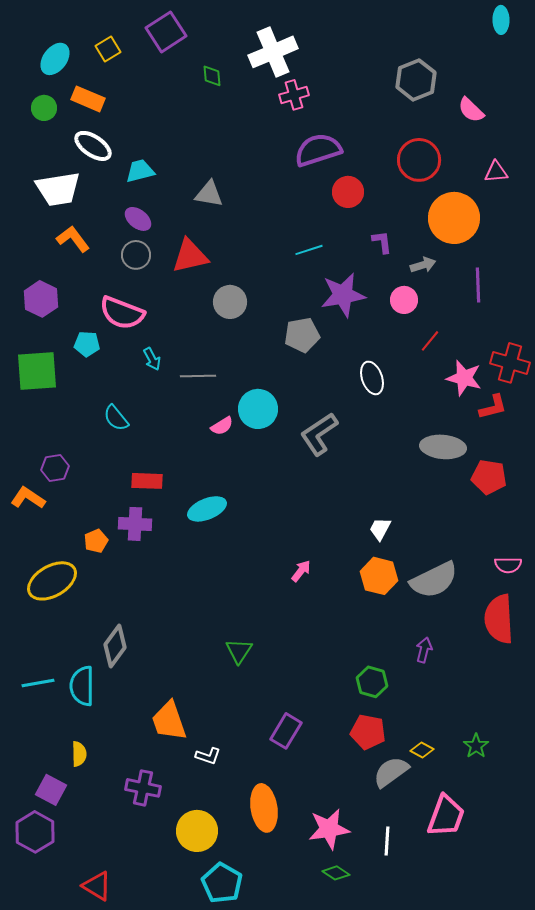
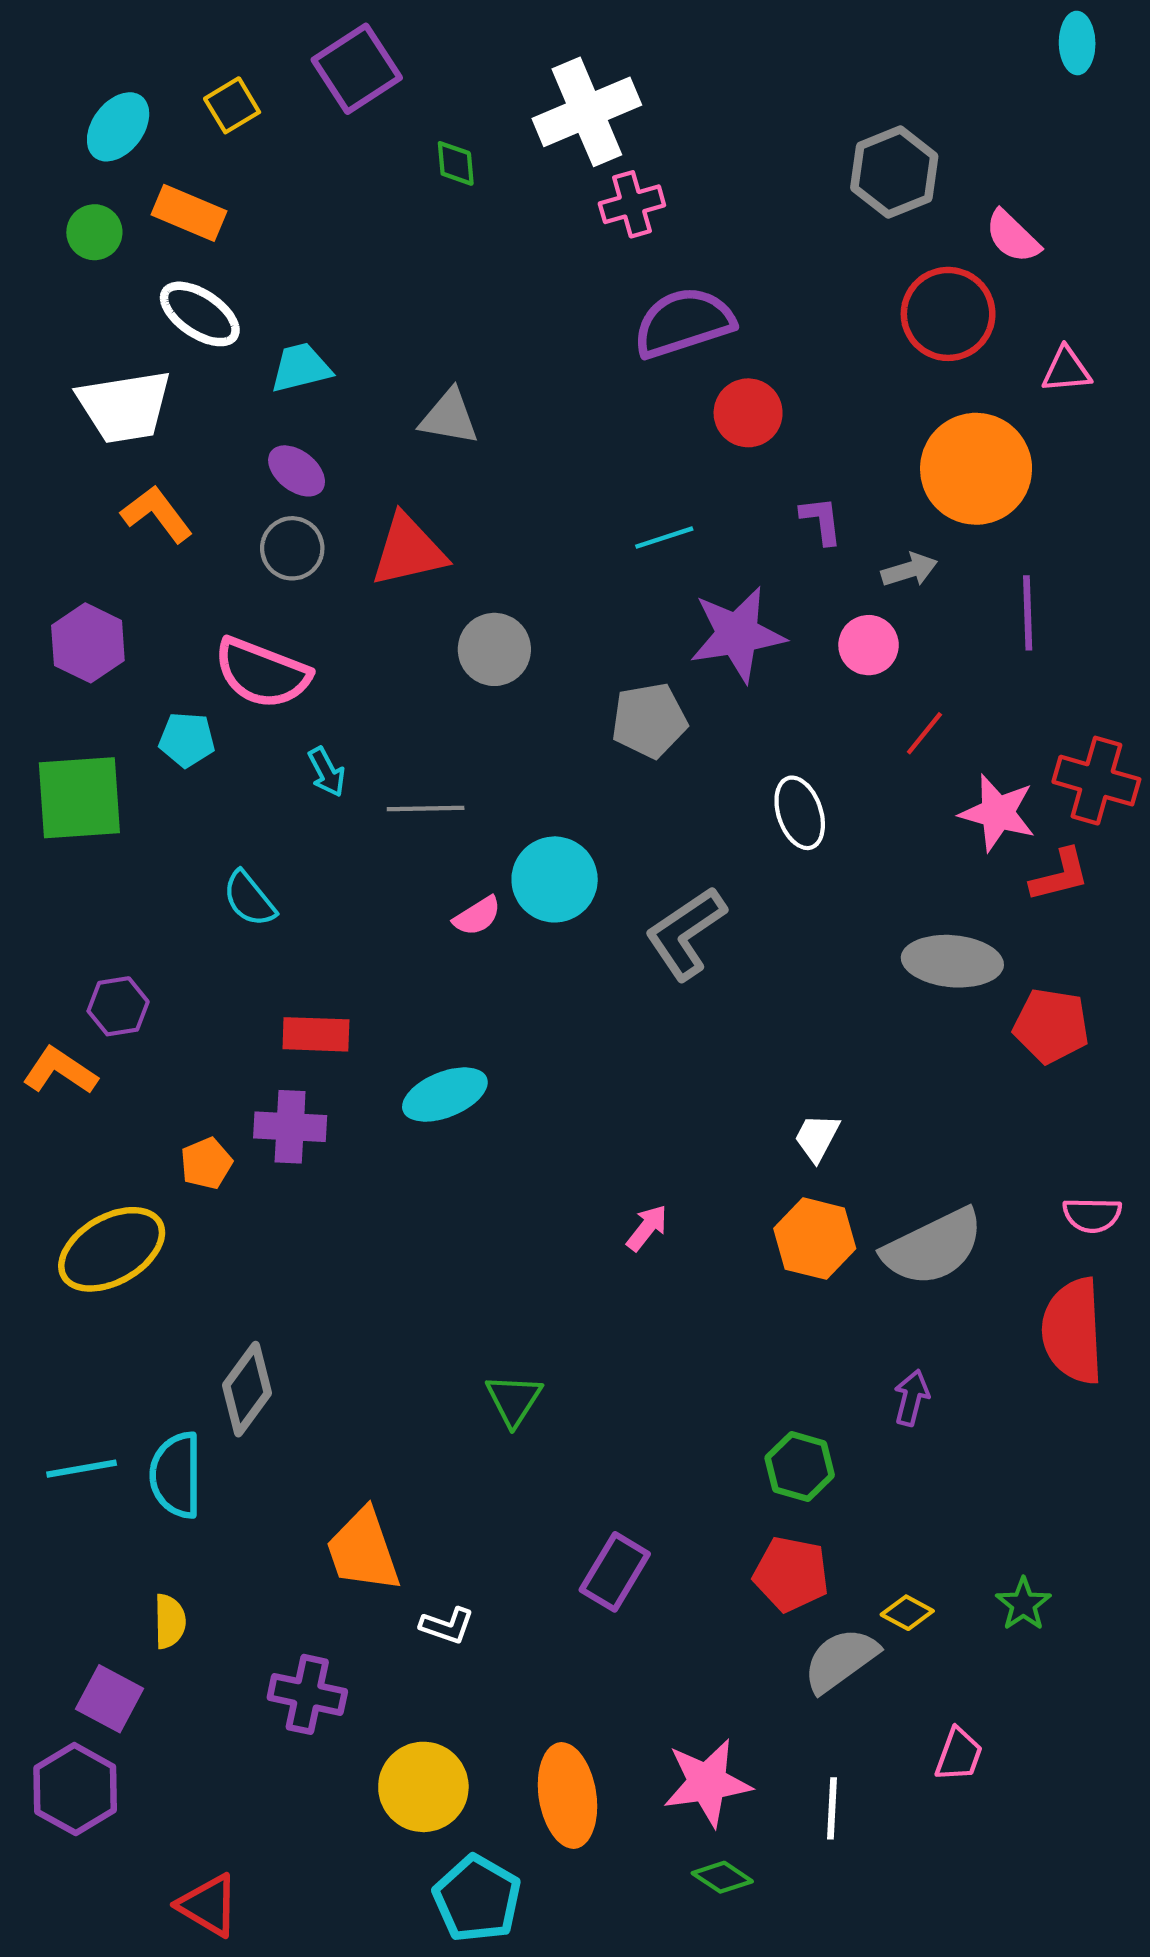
red circle: (419, 160) -> (948, 314), moved
orange ellipse: (264, 808) -> (567, 1796), moved
pink trapezoid: (446, 816) -> (959, 1755), size x0.6

